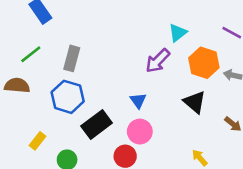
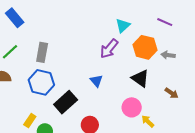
pink circle: (140, 132) -> (132, 107), moved
yellow rectangle: (37, 141) -> (30, 121), moved

